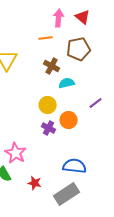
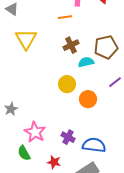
brown pentagon: (79, 49) -> (106, 47), moved
brown cross: (52, 66) -> (71, 45), turned 35
purple cross: (49, 128) -> (68, 137), moved

